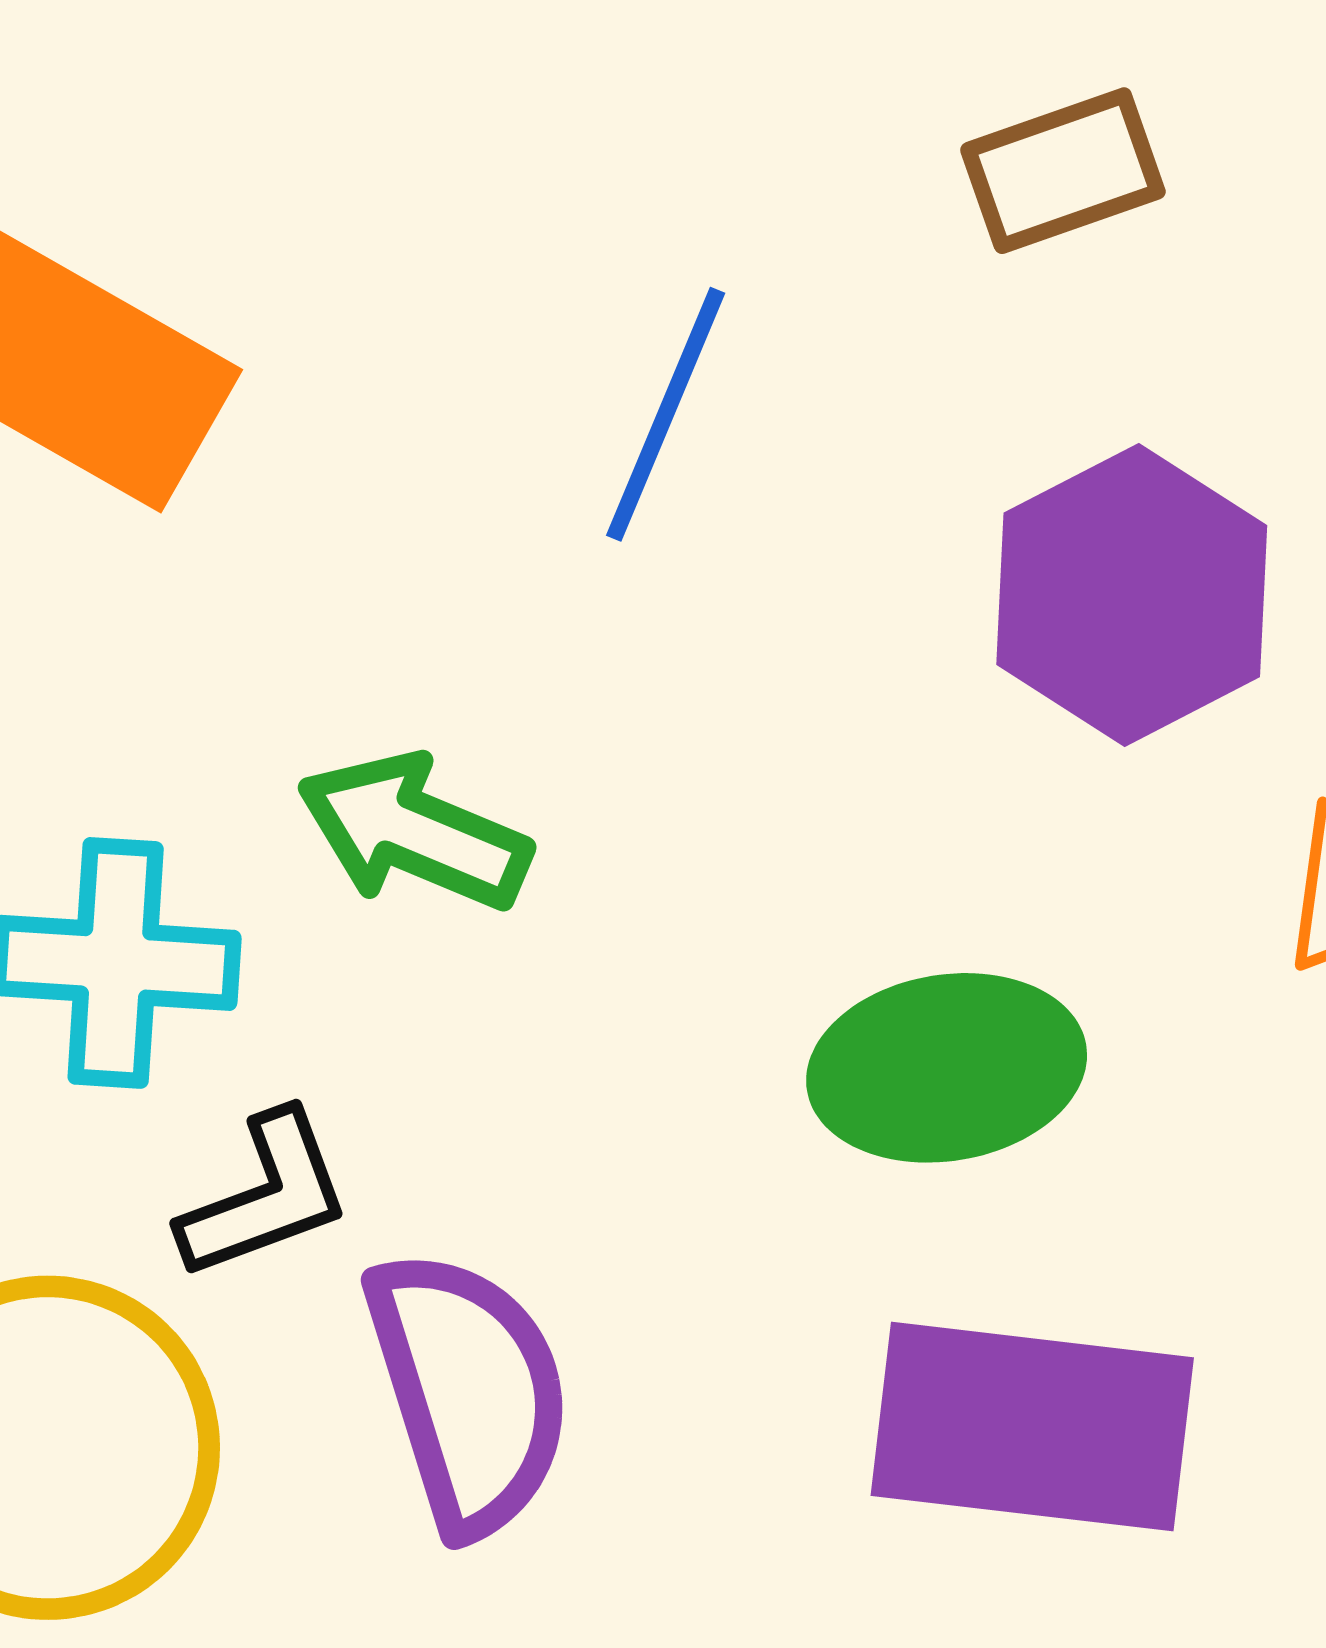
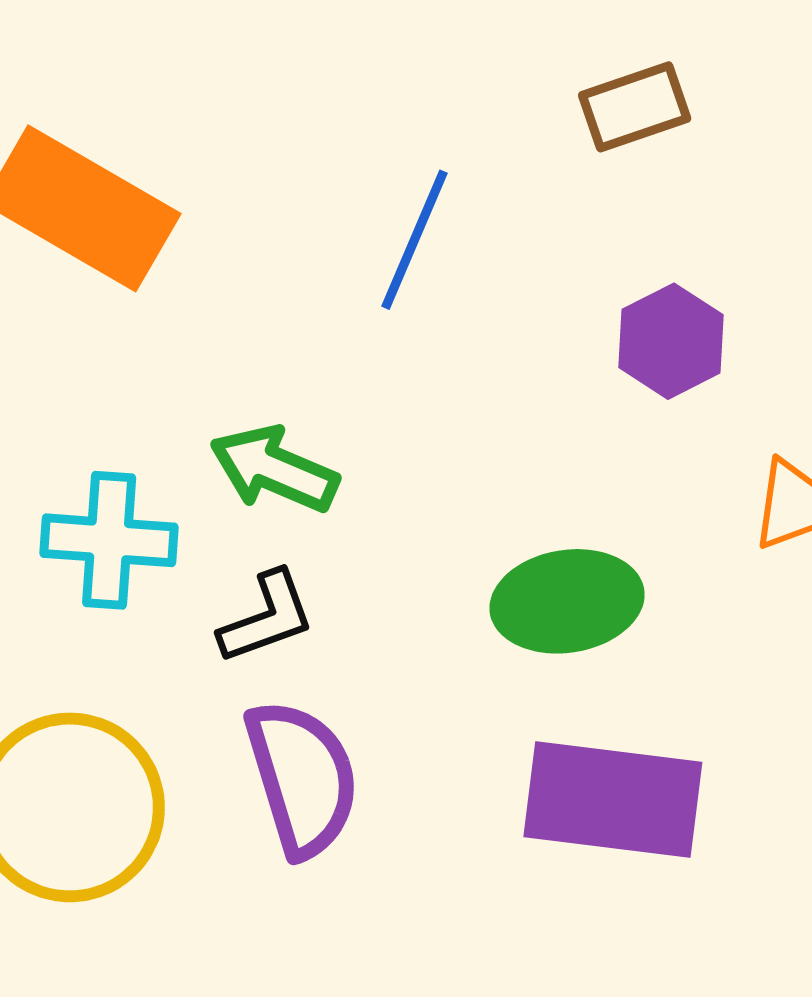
purple hexagon: (1132, 595) -> (671, 341), size x0.7
black L-shape: (265, 1196) -> (267, 617), moved

